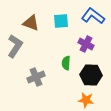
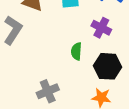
gray cross: (36, 77) -> (48, 91), moved

